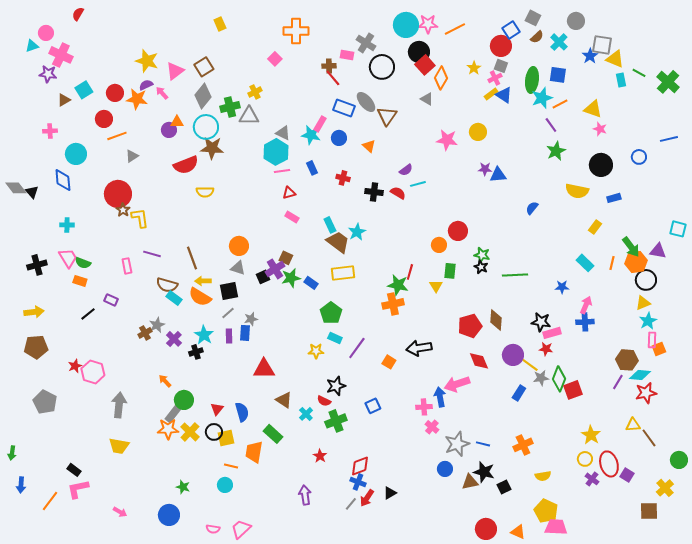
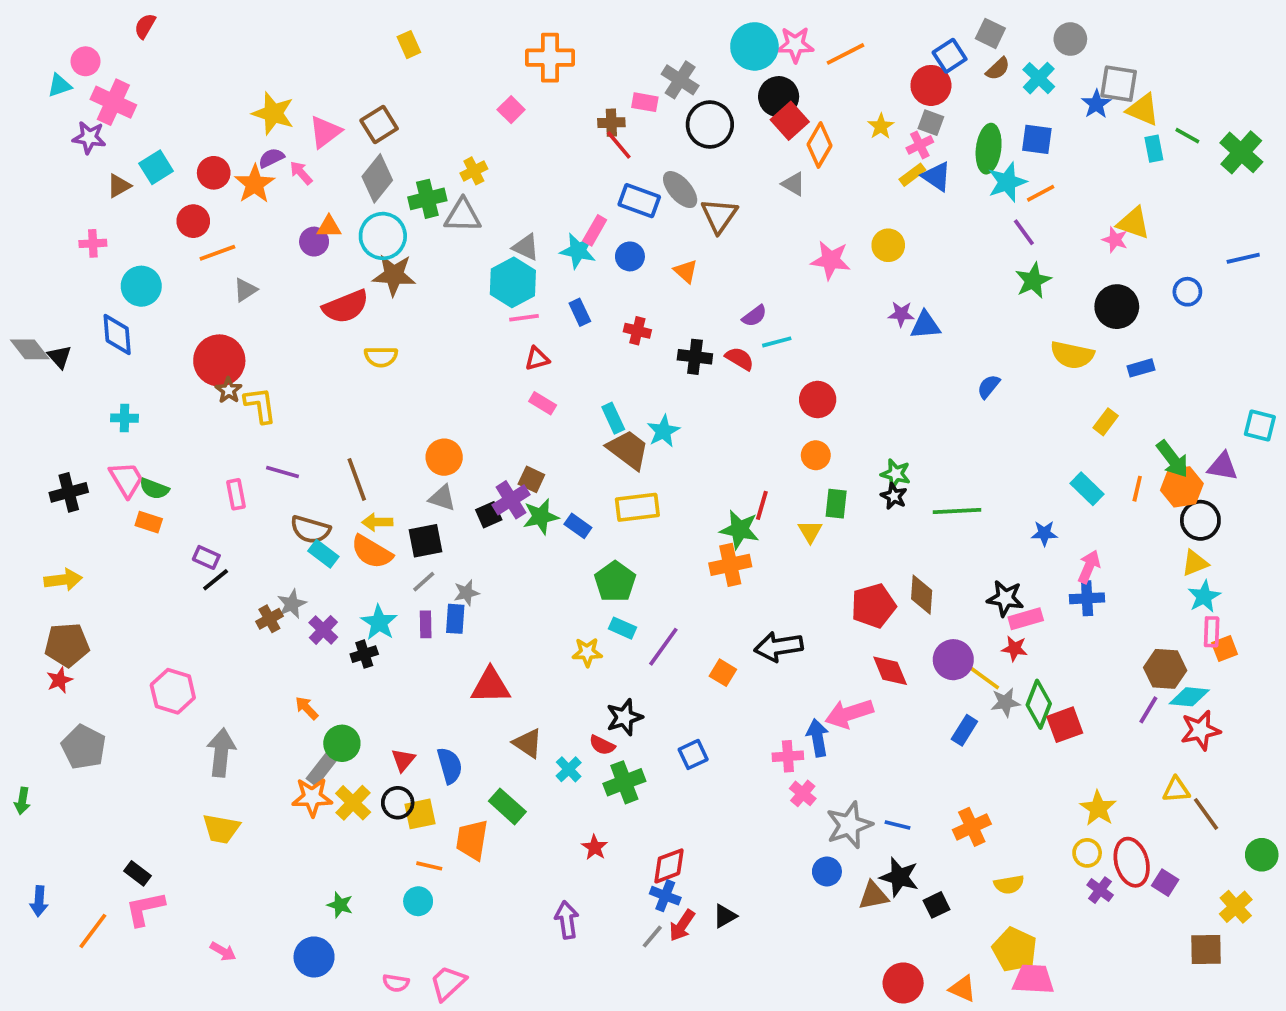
orange star: (137, 99) -> (255, 184), turned 30
yellow triangle: (593, 109) -> (1134, 223), moved
red circle: (458, 231) -> (818, 400), moved
black line: (88, 314) -> (216, 580), moved
red star: (75, 366) -> (59, 680), moved
green arrow: (12, 453) -> (22, 801), moved

